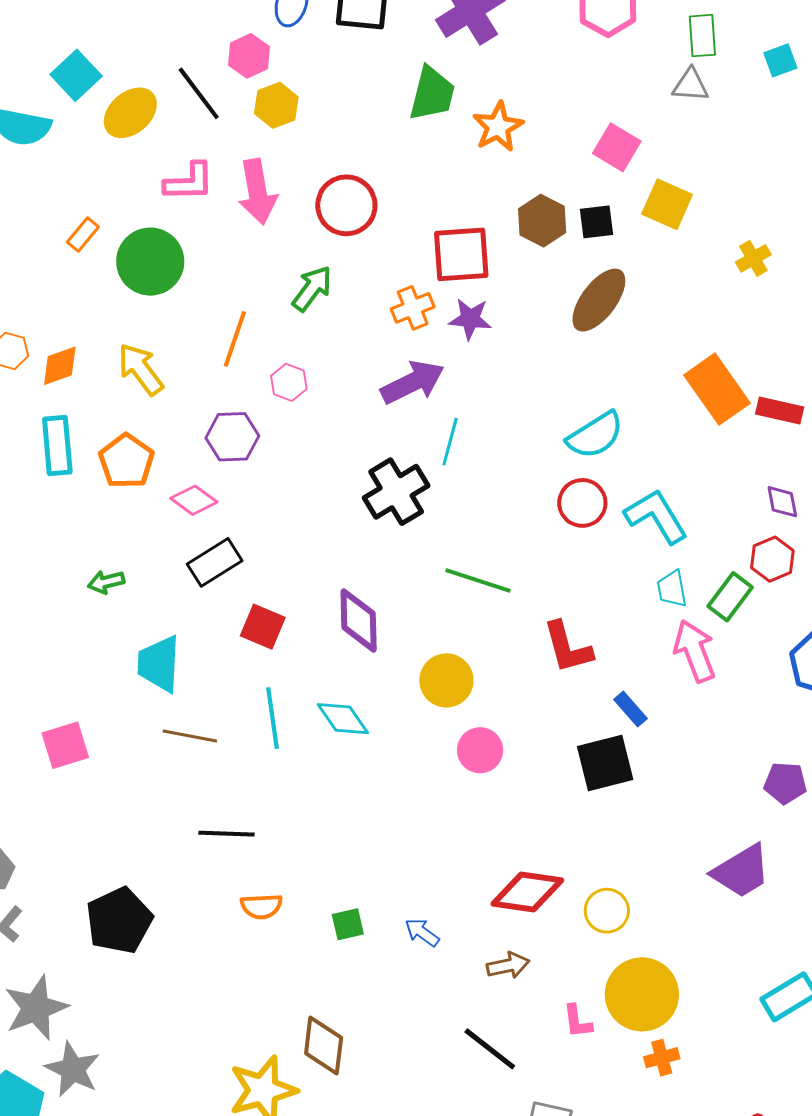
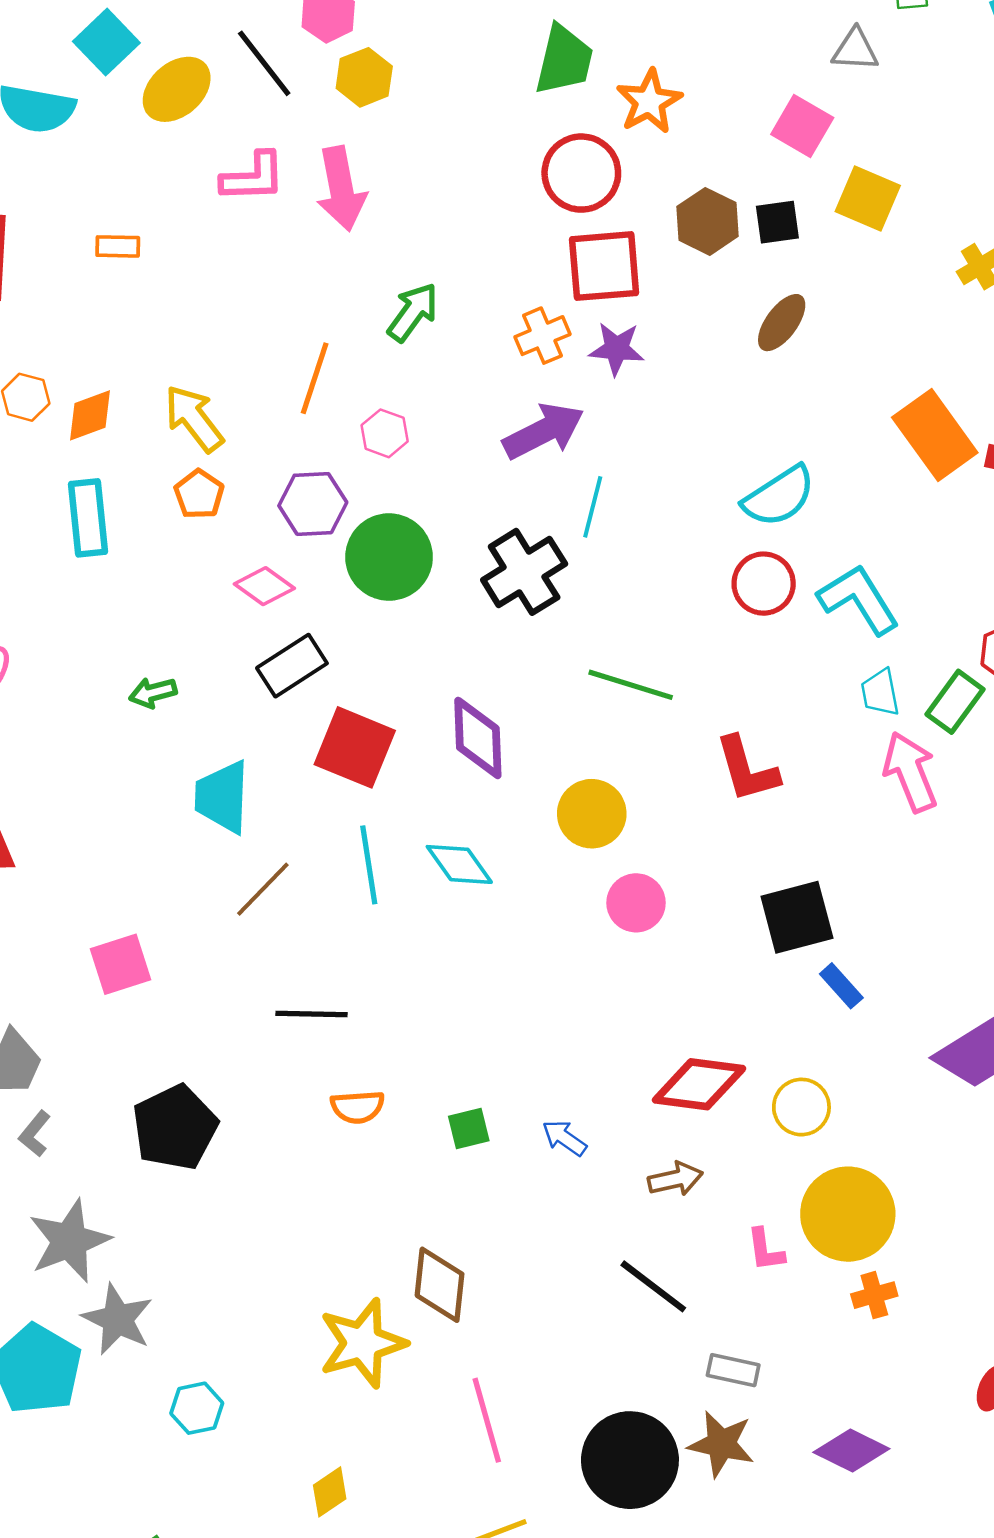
gray triangle: (691, 85) -> (855, 50), moved
red circle: (346, 205) -> (581, 173), moved
orange rectangle: (83, 235) -> (118, 246), turned 52
green circle: (150, 262) -> (389, 557), moved
brown ellipse: (599, 300) -> (782, 323), size x0.7
orange pentagon: (126, 461) -> (199, 494), moved, size x0.7
red square: (263, 627) -> (355, 747), size x1.4
blue rectangle: (631, 709) -> (841, 986), moved
brown line: (190, 736) -> (263, 889), turned -56
pink square: (65, 745) -> (121, 964), moved

